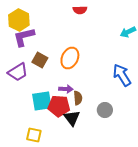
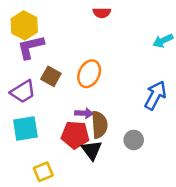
blue arrow: (122, 75) -> (155, 95), turned 60
brown semicircle: (78, 98) -> (99, 125), size x1.5
cyan square: (42, 101) -> (25, 129), moved
yellow square: (34, 135) -> (43, 172), turned -35

